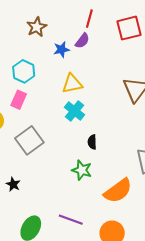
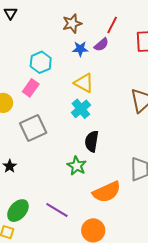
brown star: (37, 27) -> (72, 23), moved
yellow triangle: (72, 84) -> (84, 83), turned 30
black semicircle: (92, 142) -> (92, 141), size x1.5

